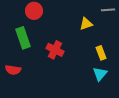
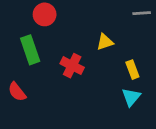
yellow triangle: (86, 24) -> (105, 42), moved
red semicircle: (13, 70) -> (17, 92), turned 42

